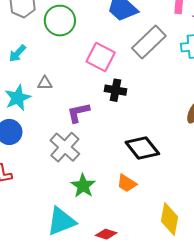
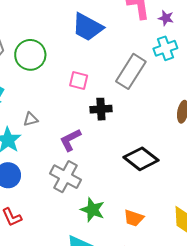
gray rectangle: (149, 42) -> (131, 71), moved
pink square: (101, 57) -> (79, 81), size x0.7
orange trapezoid: (127, 183) -> (134, 218), moved

